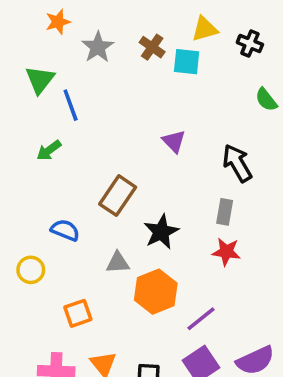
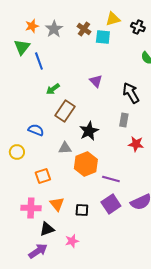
orange star: (58, 22) -> (32, 26), moved
green arrow: (49, 150) -> (53, 89), moved
red star: (226, 252) -> (136, 144), moved
purple line: (201, 319) -> (111, 179), turned 54

